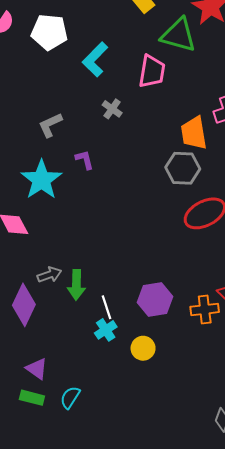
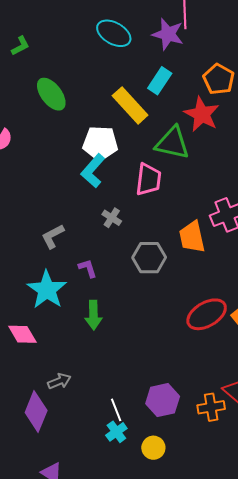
white pentagon: (49, 32) -> (100, 143), moved
gray hexagon: (183, 168) -> (149, 258), moved
green arrow: (76, 285) -> (93, 315), moved

